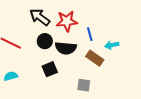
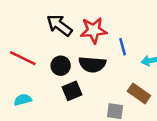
black circle: (45, 41) -> (61, 66), moved
brown rectangle: (95, 58) -> (139, 93), moved

